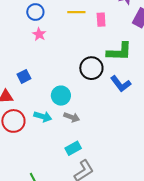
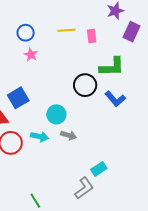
blue square: (24, 76) -> (18, 98), size x1.5
cyan rectangle: (73, 148) -> (99, 169), moved

